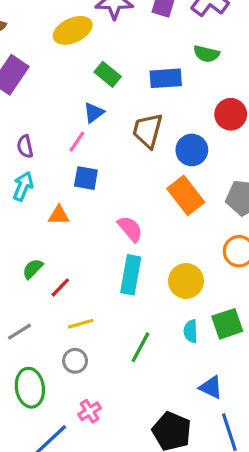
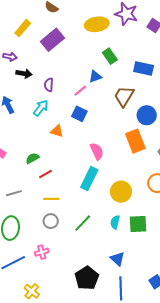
gray circle: (75, 361) -> (51, 221), moved

